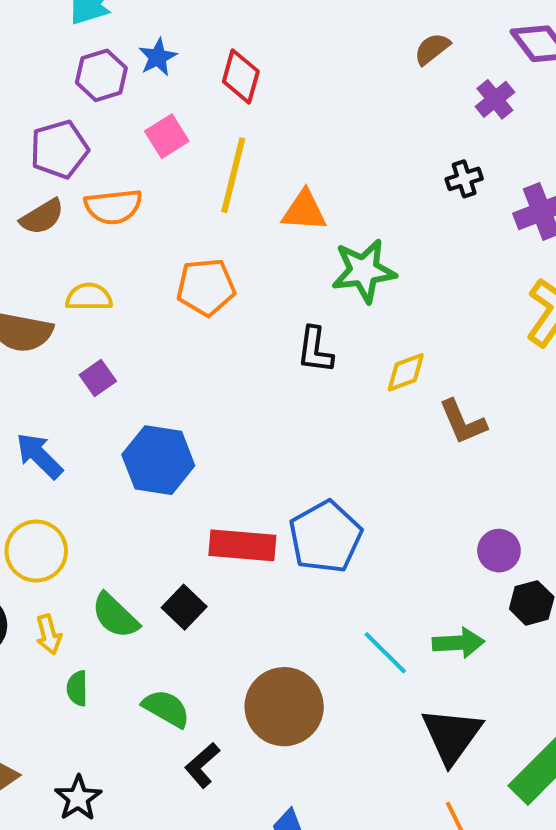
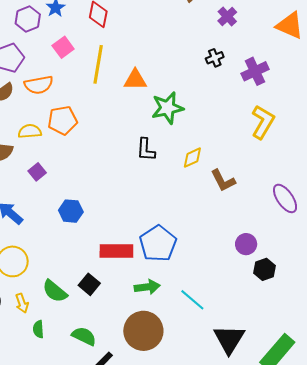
orange pentagon: (206, 287) -> (62, 120), moved
blue hexagon: (158, 460) -> (71, 211), size x0.7
green arrow: (458, 643) -> (147, 287), moved

